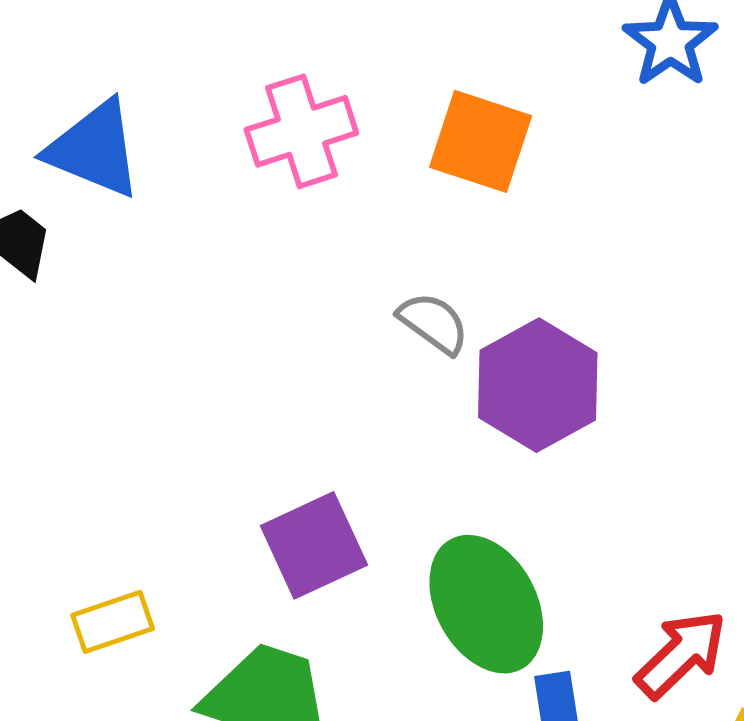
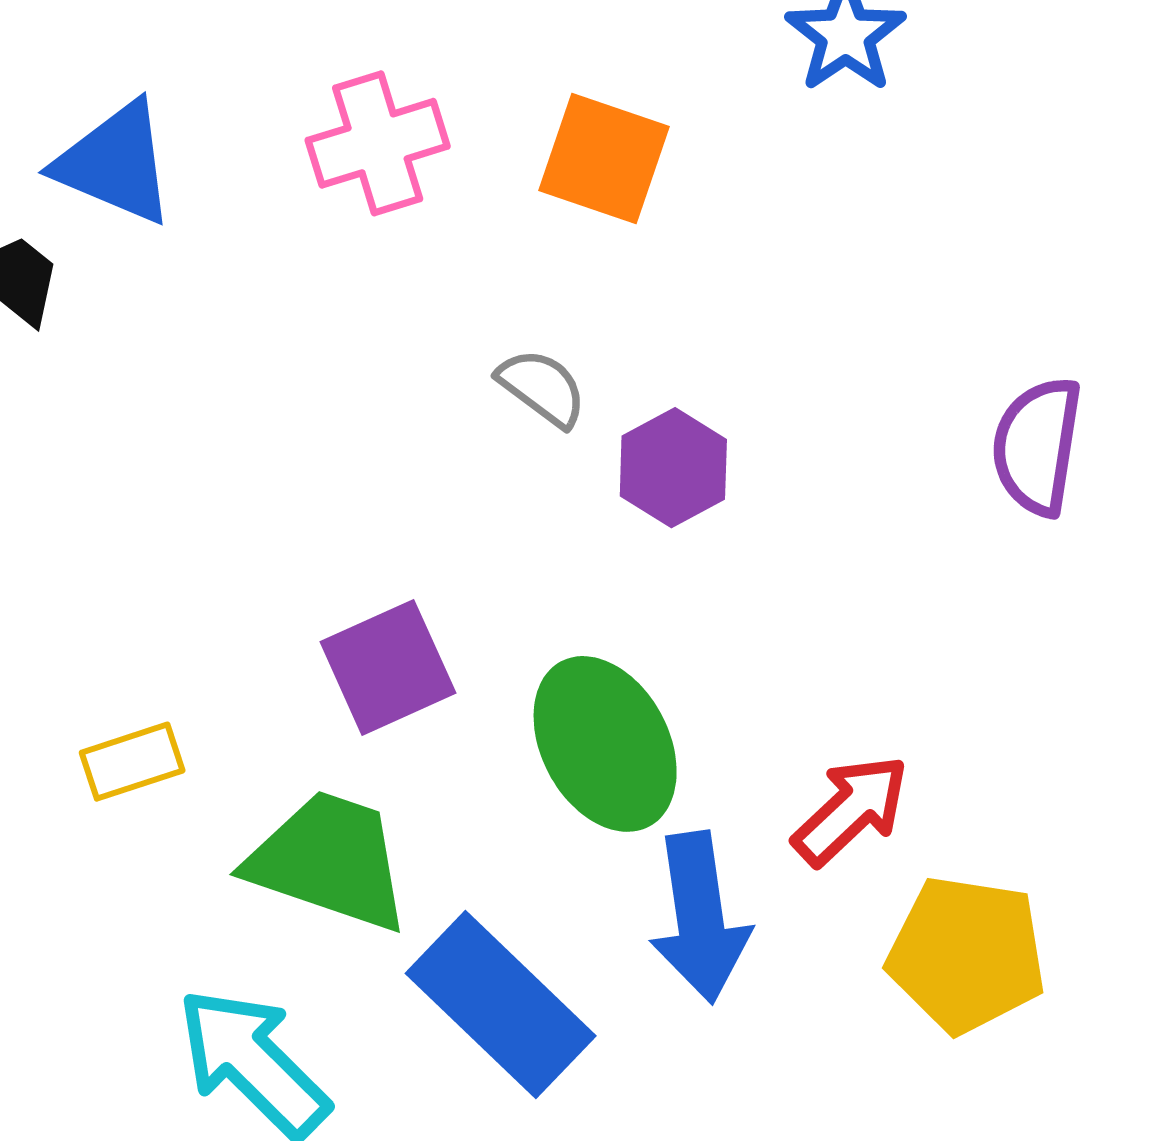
purple hexagon: (538, 385) -> (673, 468), size x0.7

